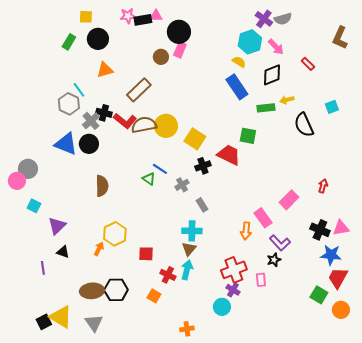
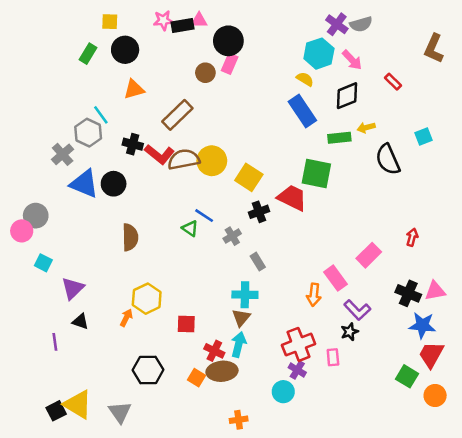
gray cross: (91, 121) -> (63, 154), moved
green square: (248, 136) -> (316, 174), size x1.4
brown ellipse: (92, 291) -> (222, 371), moved

